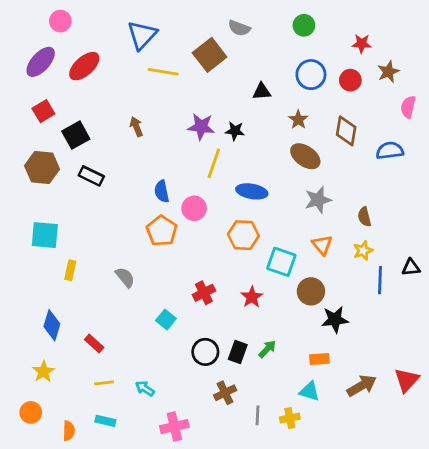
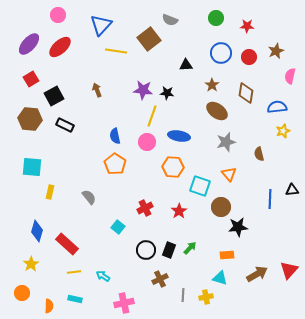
pink circle: (60, 21) -> (58, 15), moved
red star: (362, 44) -> (247, 26), moved
pink circle: (194, 208) -> (147, 142), moved
yellow star: (363, 251) -> (283, 131), moved
red rectangle: (94, 343) -> (67, 244), size x1.6

